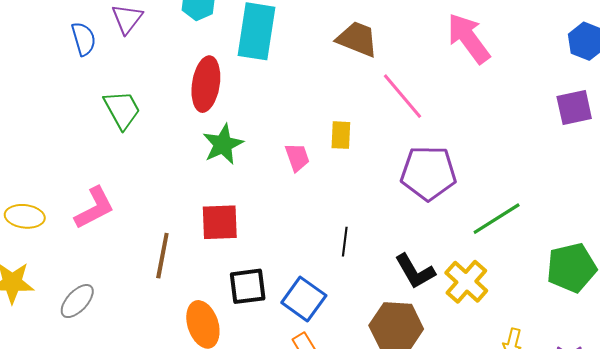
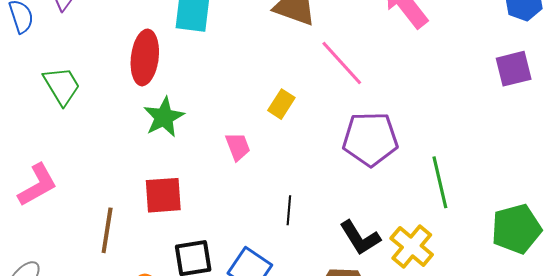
yellow rectangle: (341, 135) -> (281, 104), turned 32
pink trapezoid: (297, 157) -> (238, 147), moved
green line: (497, 219) -> (440, 182), turned -69

